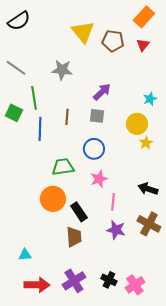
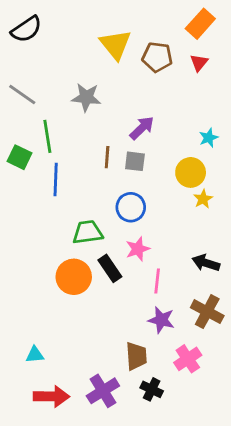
brown line: (67, 117) -> (107, 157), moved
black rectangle: (79, 212) -> (110, 268), moved
brown trapezoid: (74, 237) -> (136, 356), moved
pink cross: (135, 285) -> (188, 359), moved

